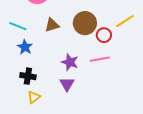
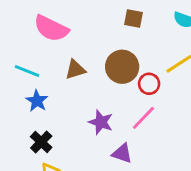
pink line: (100, 59) -> (143, 118), turned -36
black cross: (28, 76) -> (41, 142), turned 35
purple triangle: (67, 84) -> (122, 153), moved, turned -42

